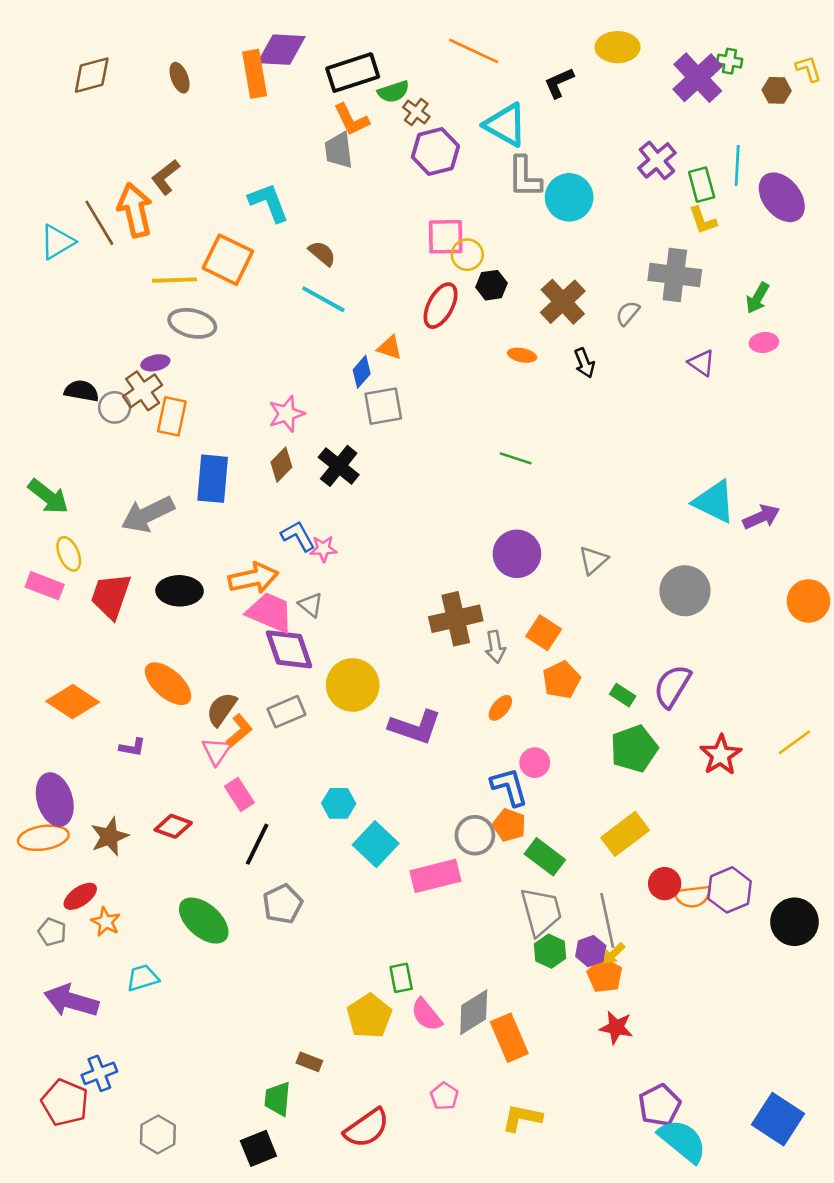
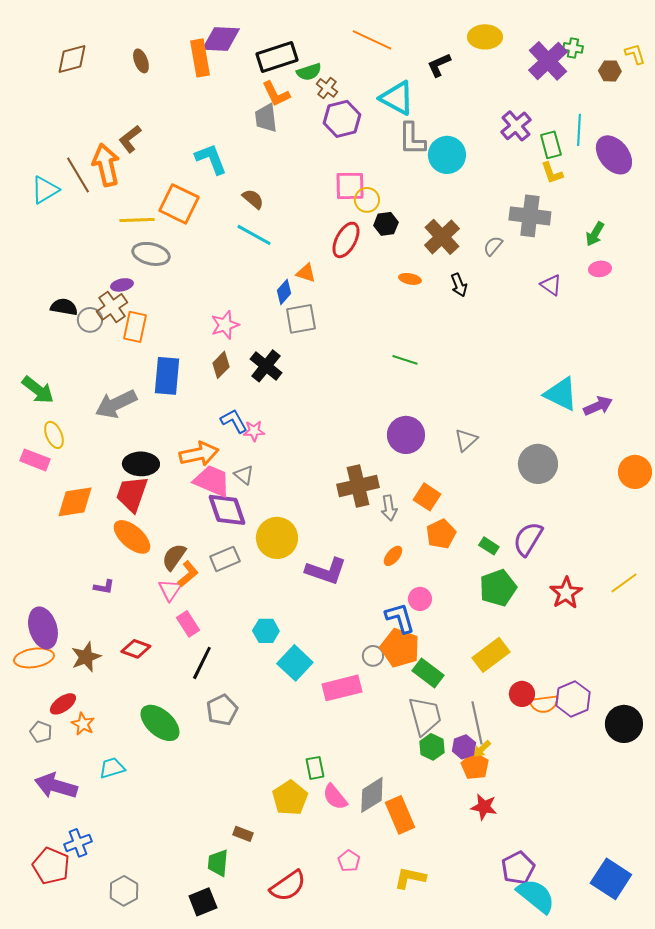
red trapezoid: (111, 596) -> (132, 494), moved
orange diamond: (73, 702) -> (75, 502), moved, turned -42
orange pentagon: (509, 825) -> (400, 648), size x1.5
gray circle: (475, 835) -> (373, 656), size x0.7

